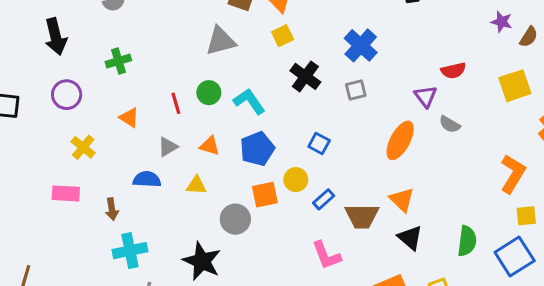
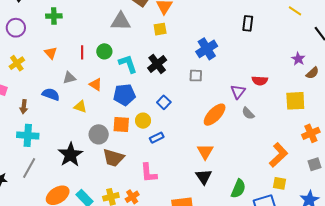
black cross: (305, 76) -> (157, 64), moved
brown trapezoid: (362, 216) -> (113, 158), moved

